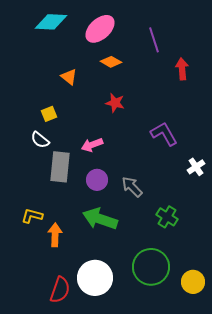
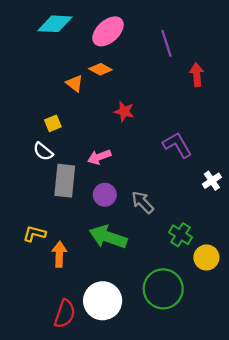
orange diamond: (111, 62) -> (100, 69), moved
yellow circle: (193, 282) -> (206, 257), moved

